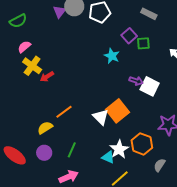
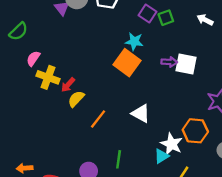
orange square: (118, 111) -> (127, 63), moved
yellow semicircle: (45, 128) -> (76, 99), moved
cyan triangle: (108, 157) -> (162, 156), turned -40

